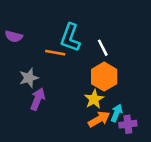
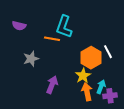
white line: (103, 48) -> (108, 52), moved
purple arrow: (38, 99) -> (52, 85), moved
orange arrow: (99, 119) -> (87, 92), turned -72

